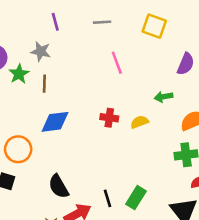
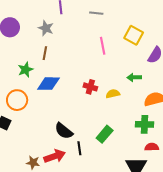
yellow square: (154, 26) -> (134, 35), moved
green star: (19, 74) -> (26, 70), moved
black semicircle: (59, 186) -> (64, 131), moved, turned -30
green rectangle: (136, 198) -> (105, 134), moved

